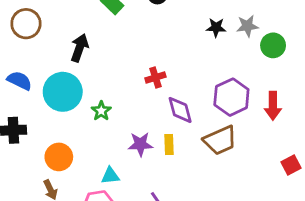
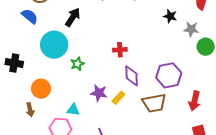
black star: (216, 27) -> (170, 16), moved
blue semicircle: (20, 81) -> (30, 16), moved
red arrow: (273, 106) -> (195, 101), moved
yellow rectangle: (169, 145) -> (118, 98), turned 32

